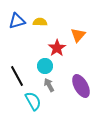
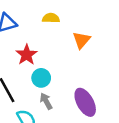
yellow semicircle: (40, 22) -> (51, 18), moved
red star: (57, 48) -> (27, 55), moved

